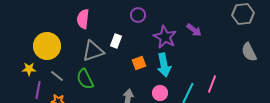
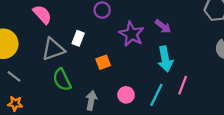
pink semicircle: (83, 19) -> (42, 14), turned 132
cyan arrow: (164, 65) -> (165, 59), moved
green semicircle: (85, 79) -> (62, 80), moved

